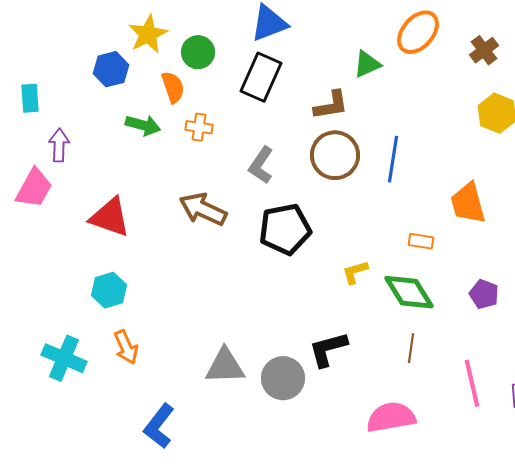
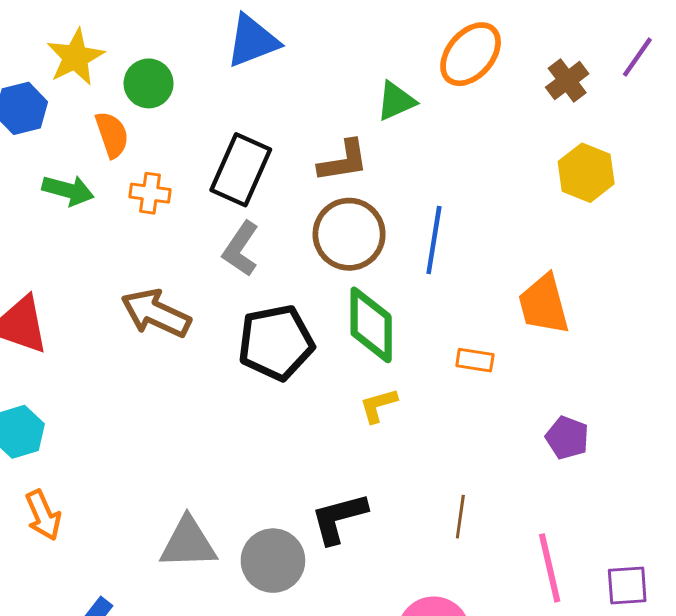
black rectangle: (261, 77) -> (241, 170), moved
green diamond: (409, 292) -> (371, 325), moved, turned 32

